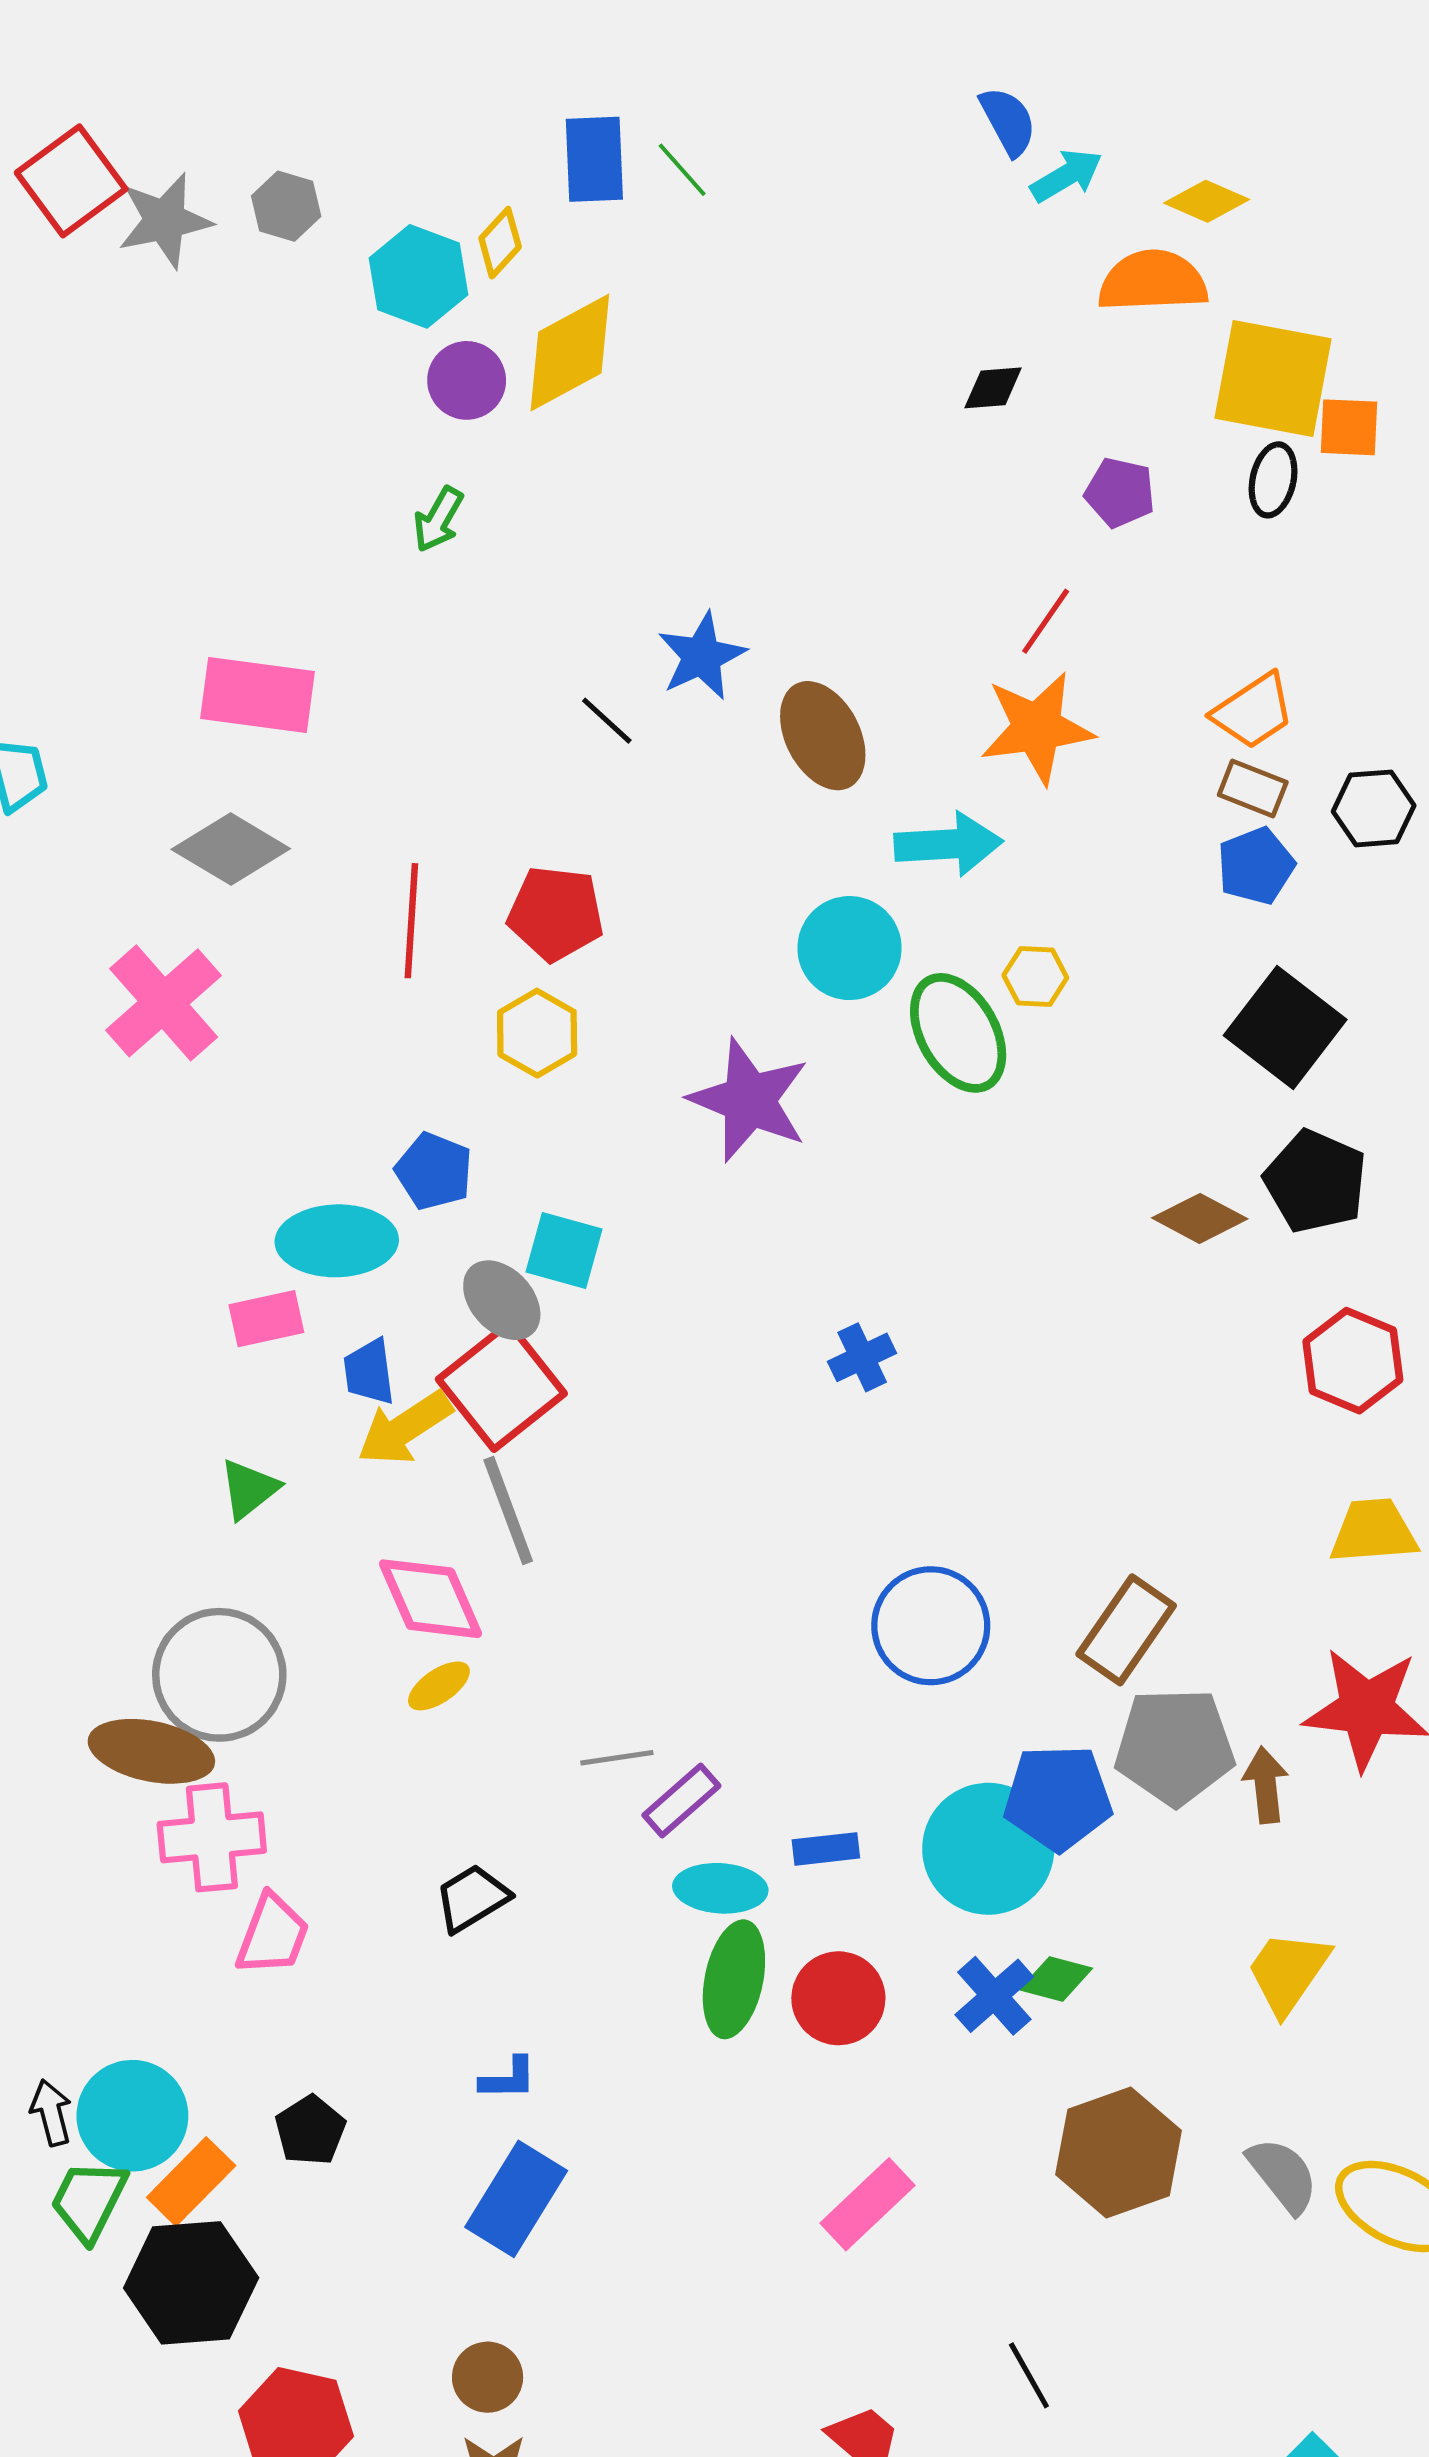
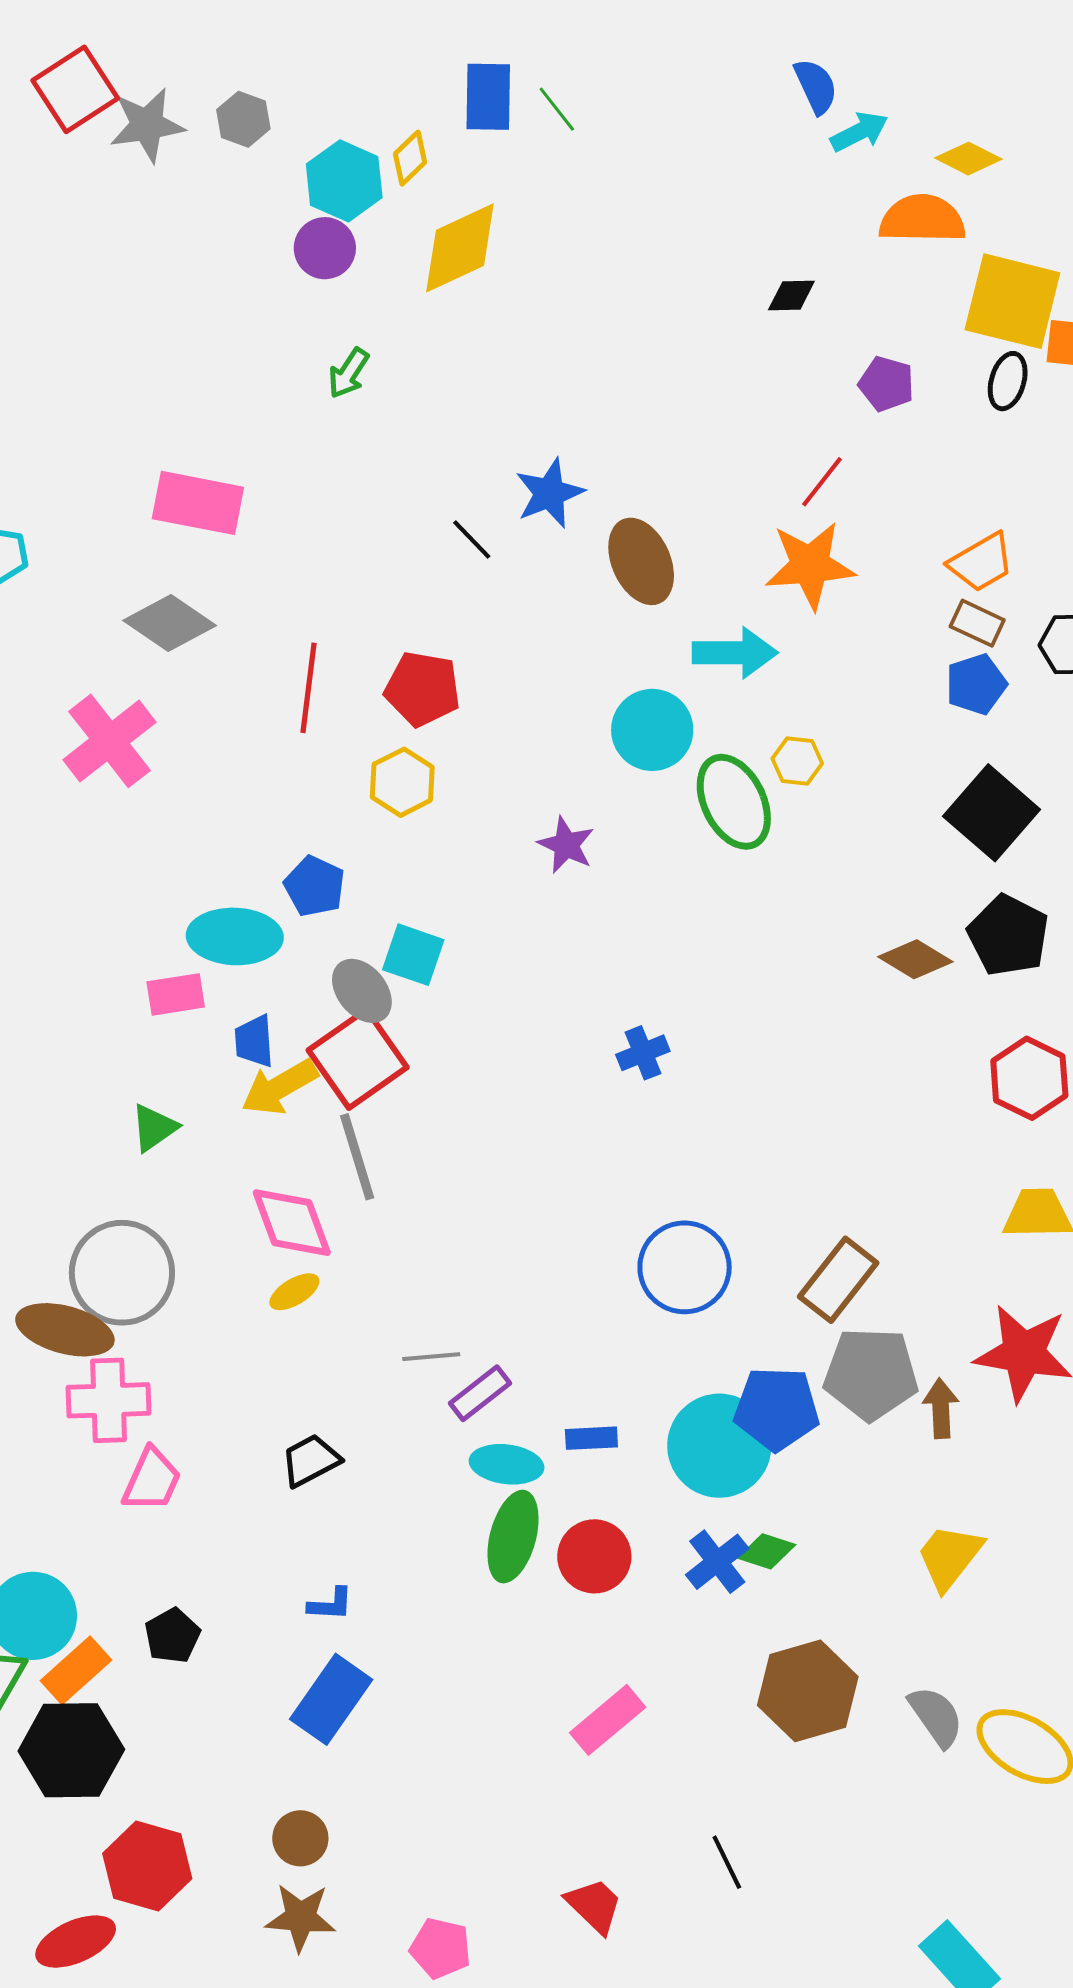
purple circle: (467, 380) -> (325, 248), moved
purple star: (749, 1100) -> (566, 845), size x0.6

